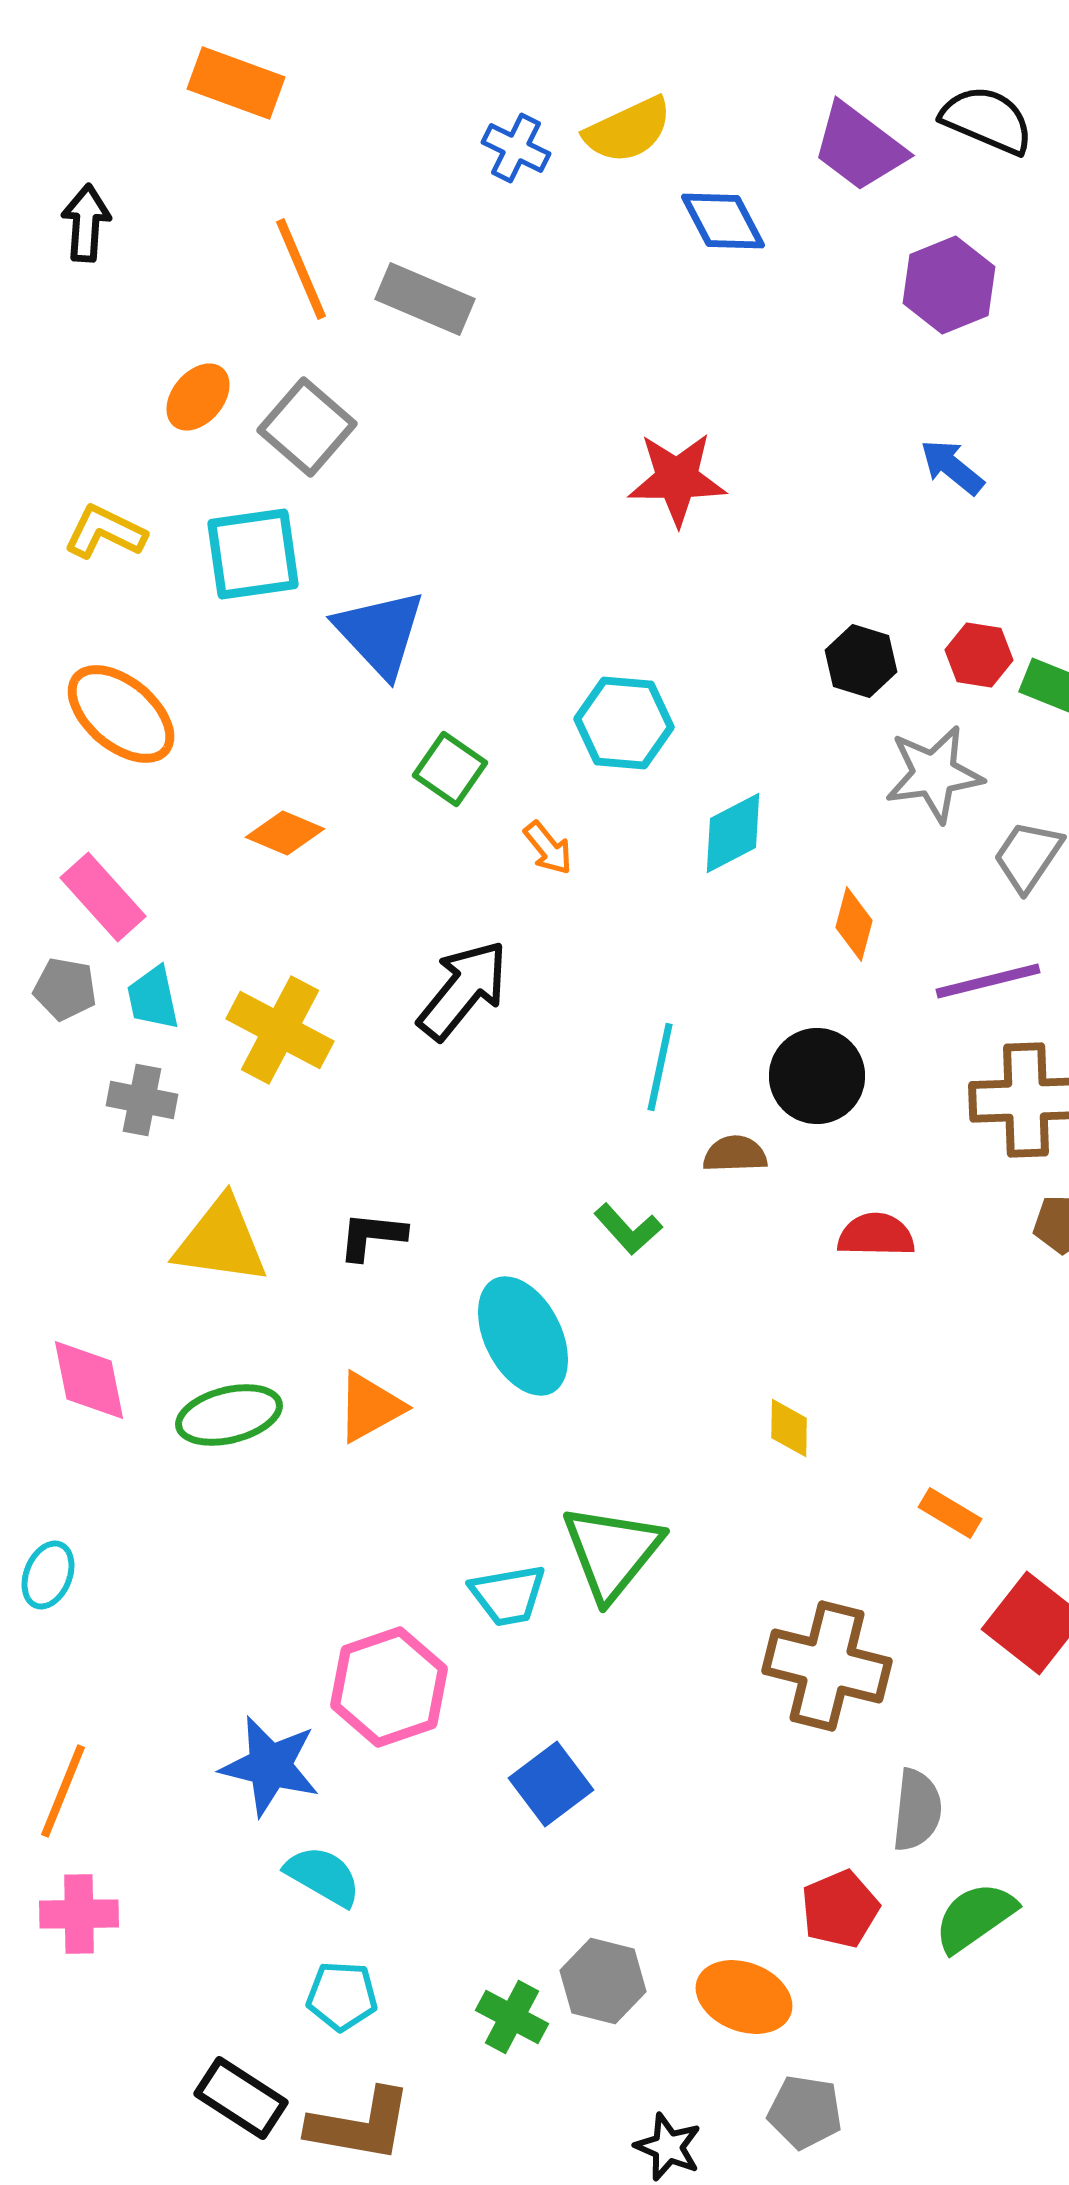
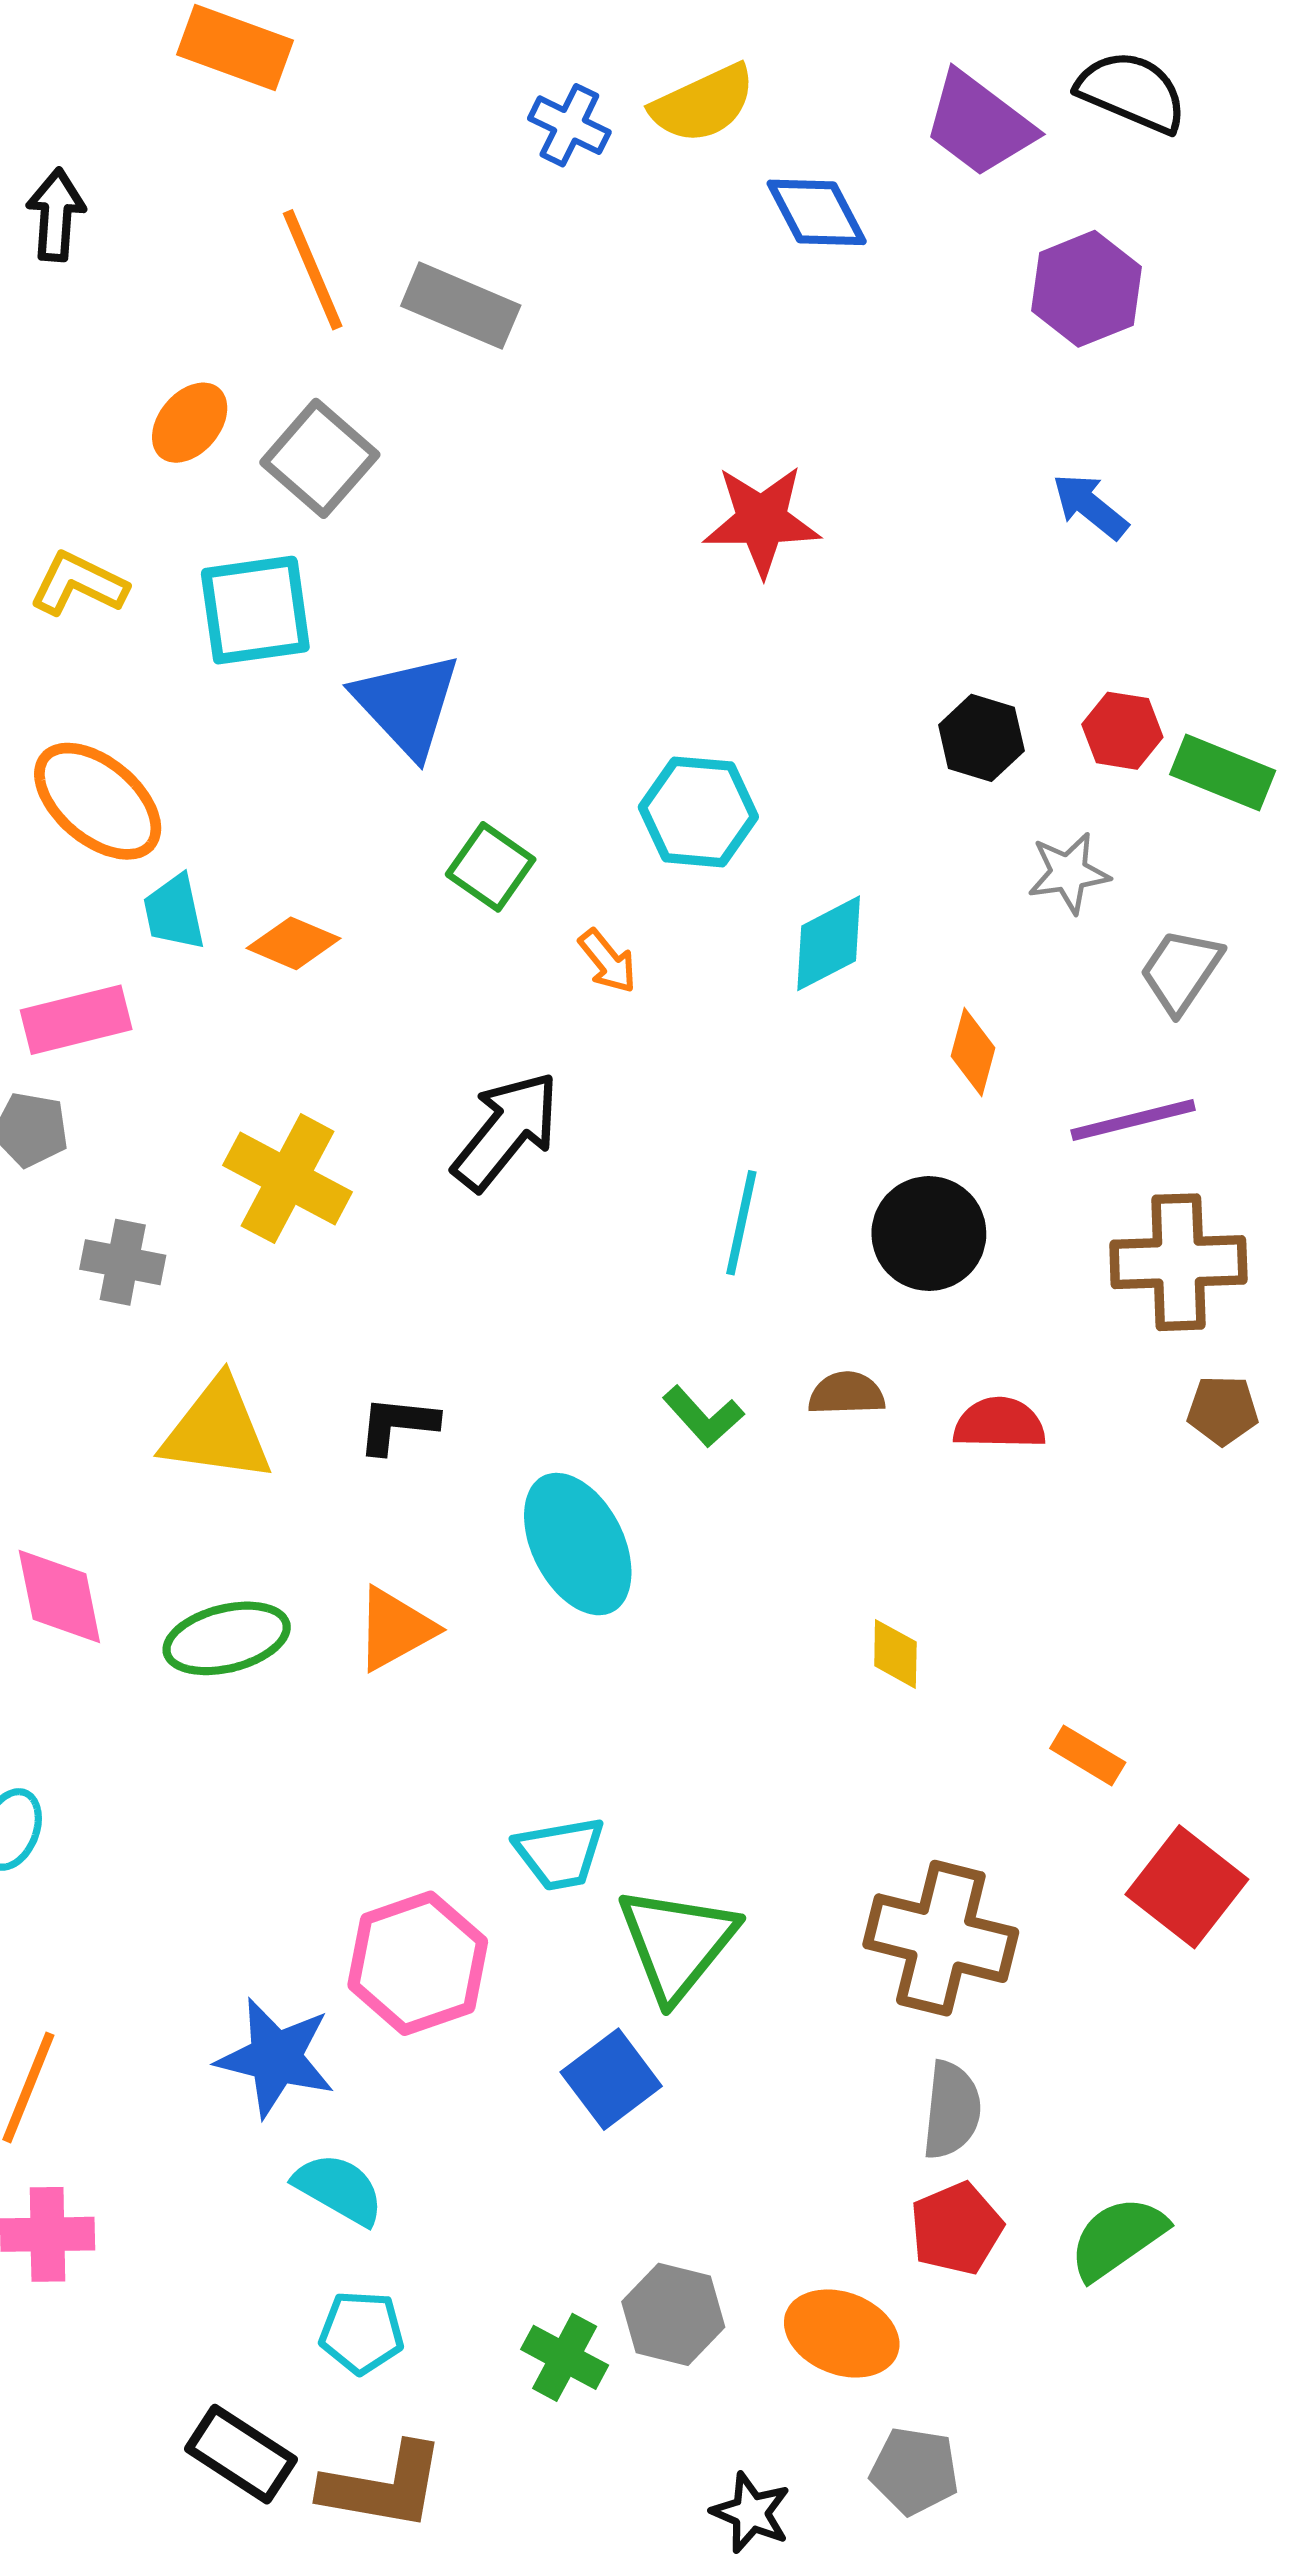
gray star: (934, 774) -> (1069, 873), size x0.7
pink rectangle: (103, 897) -> (76, 1020), turned -62
cyan trapezoid: (153, 998) -> (174, 912), moved
brown semicircle: (735, 1154) -> (846, 1394), moved
green triangle: (612, 1552) -> (677, 1943), moved
gray semicircle: (917, 1810) -> (952, 2110), moved

